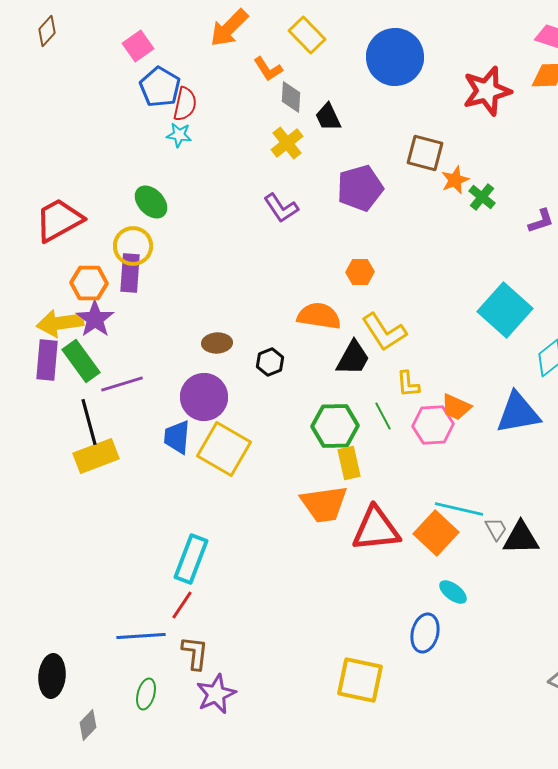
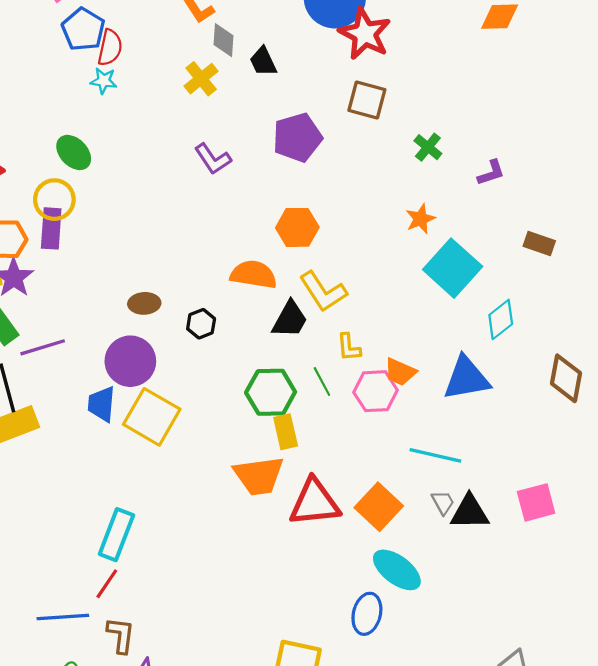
red star: (487, 91) -> (365, 34), moved, turned -30
yellow cross: (287, 143) -> (201, 79), moved
orange star: (455, 180) -> (420, 219), moved
orange hexagon: (360, 272) -> (297, 227), size x1.4
cyan line: (459, 509) -> (435, 455), moved
cyan ellipse: (453, 592) -> (397, 570), size x1.6

